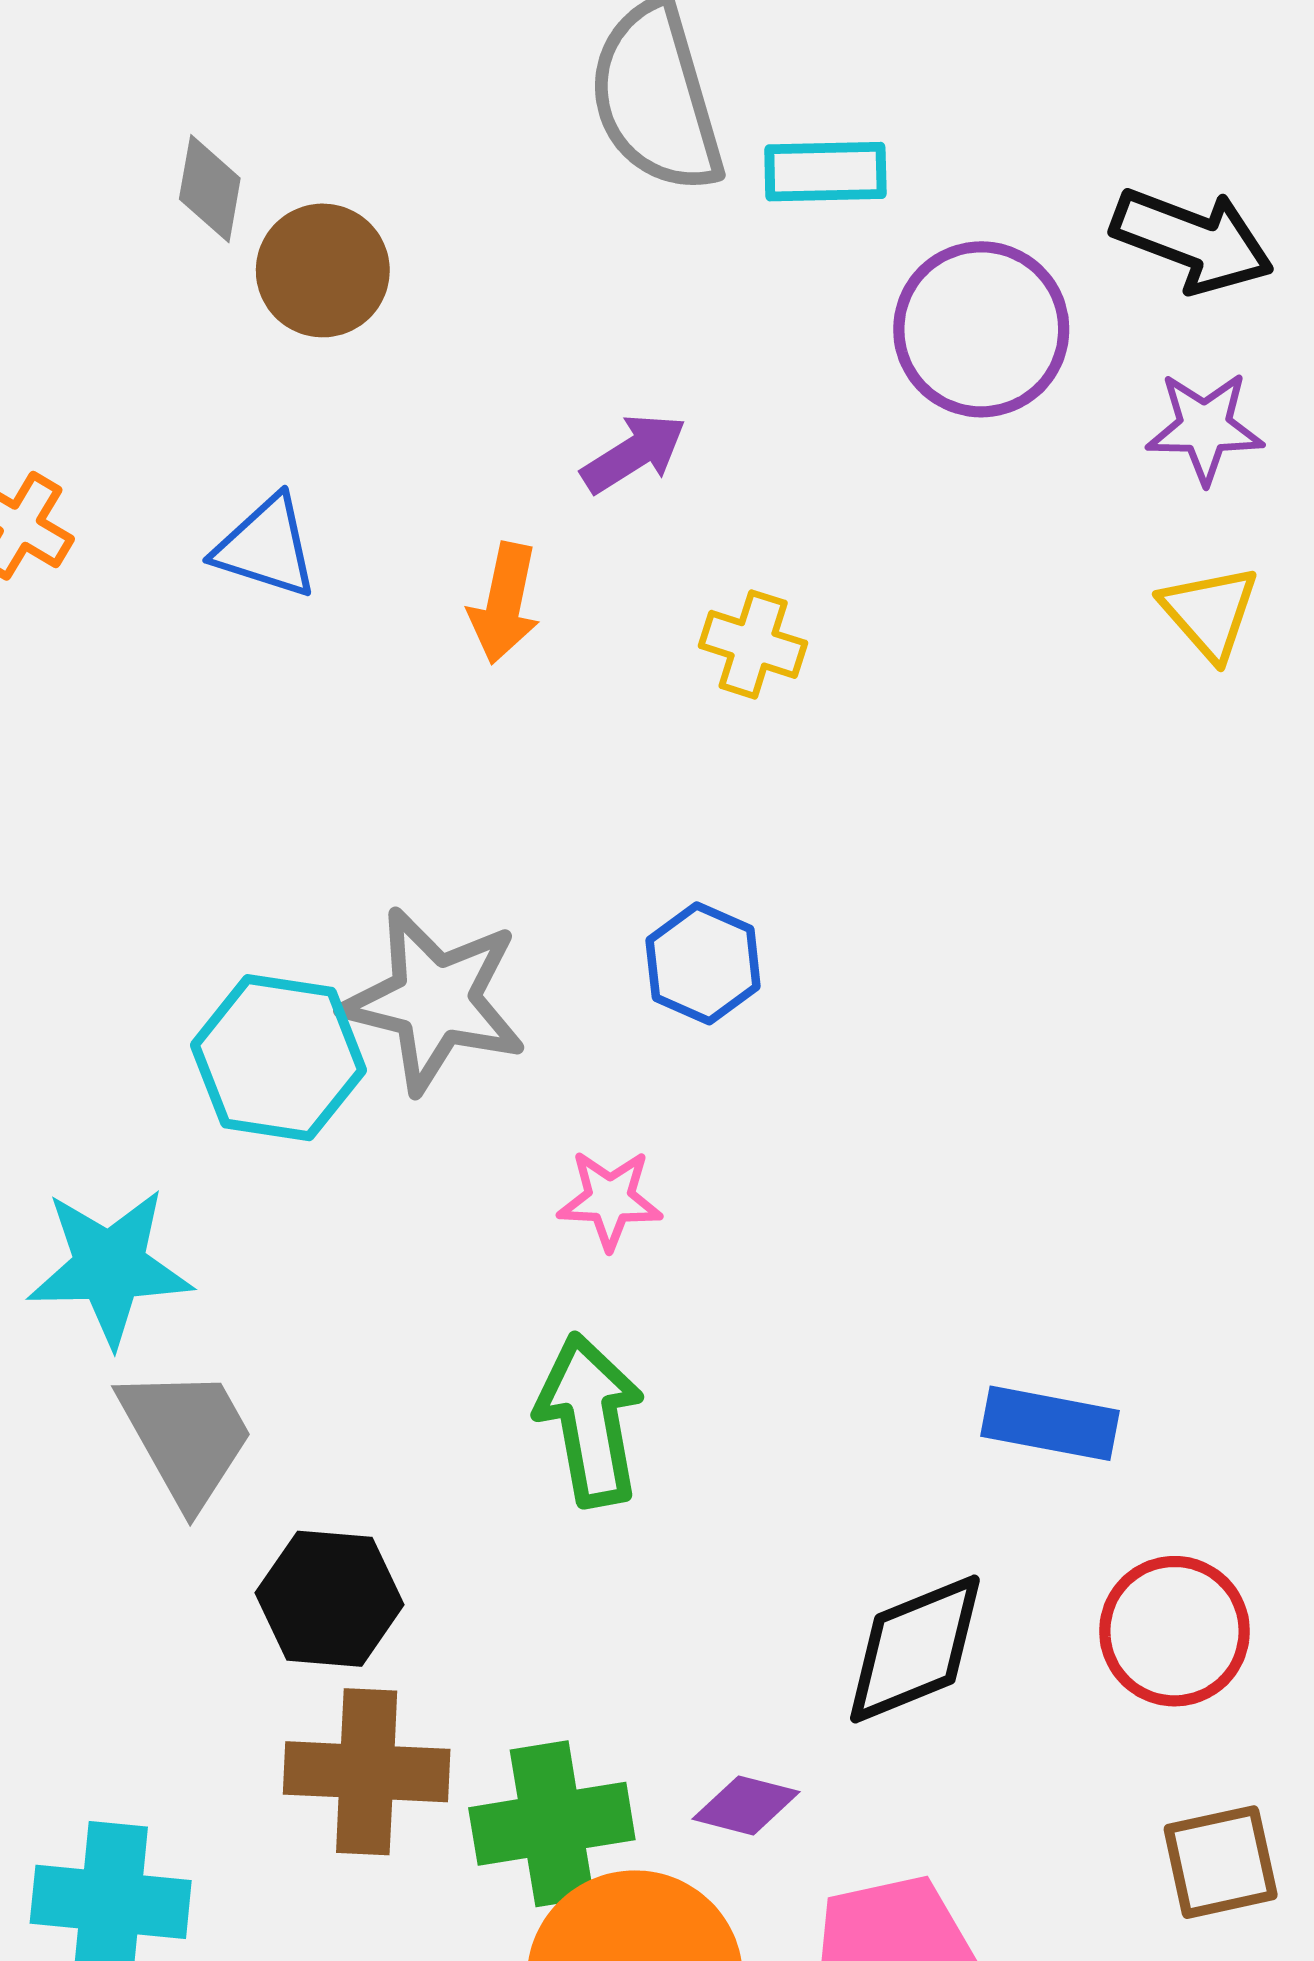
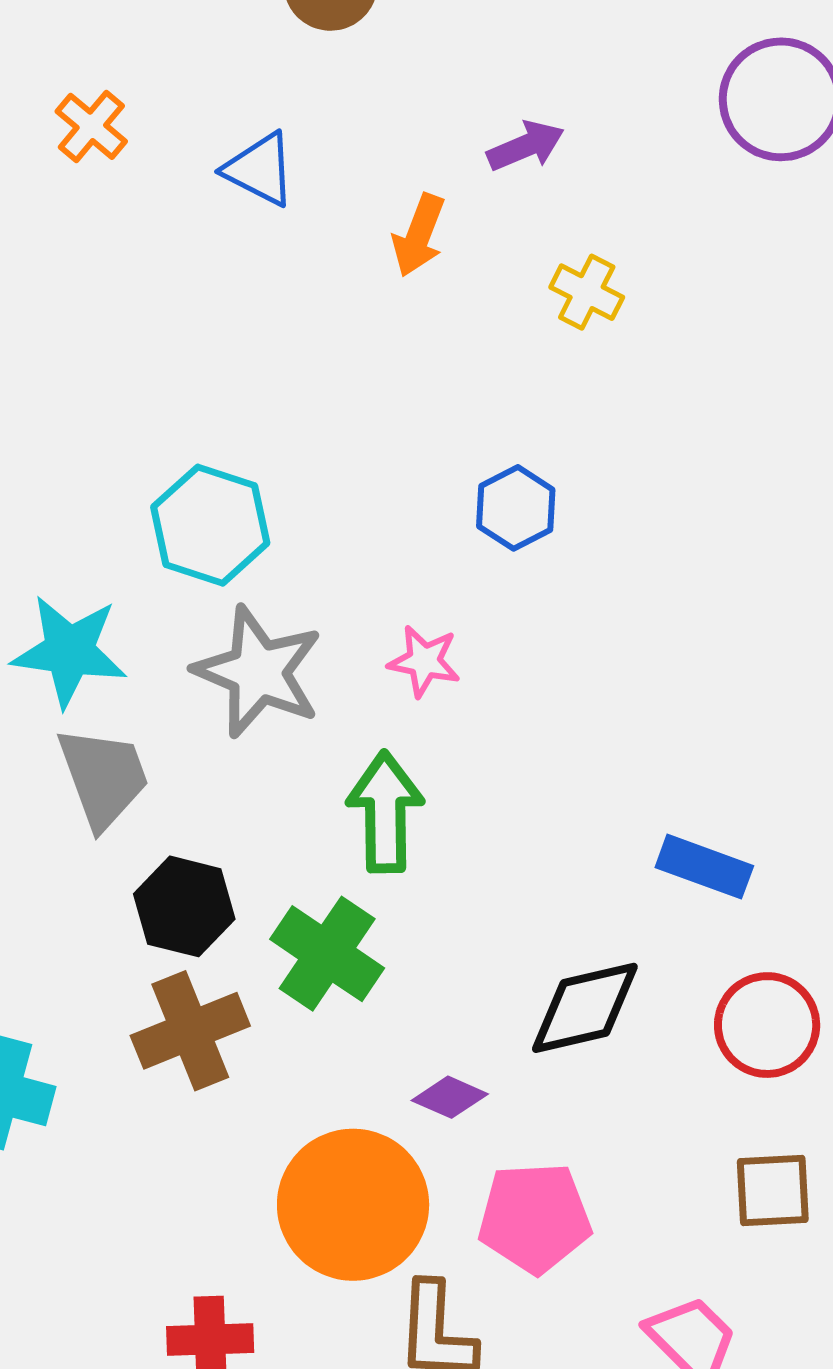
gray star: (435, 1000) -> (258, 672), moved
brown cross: (367, 1772) -> (190, 1031), turned -34
green cross: (552, 1824) -> (327, 954), moved, turned 34

